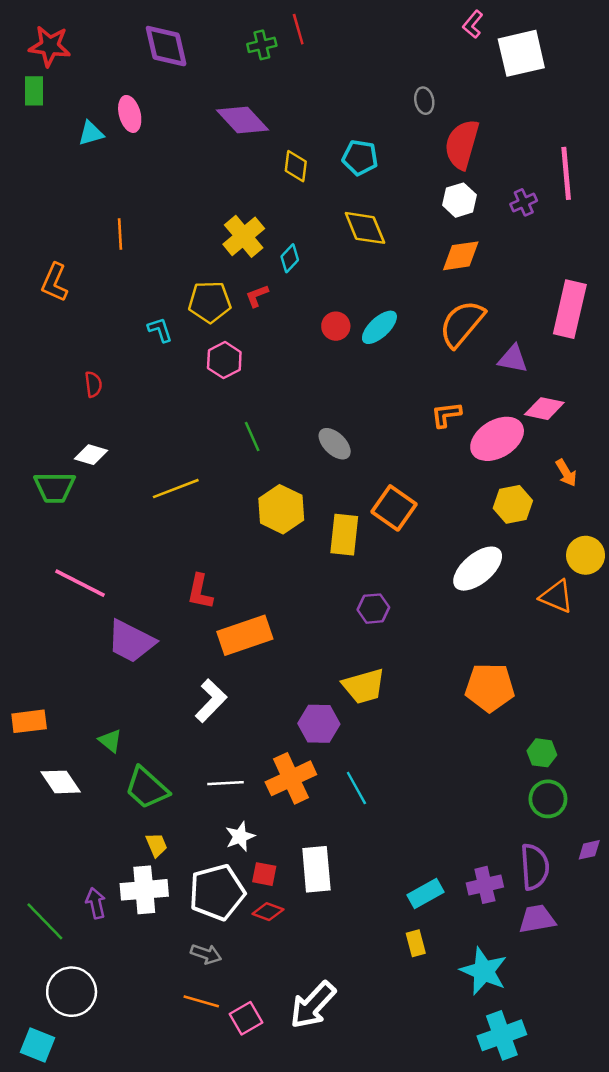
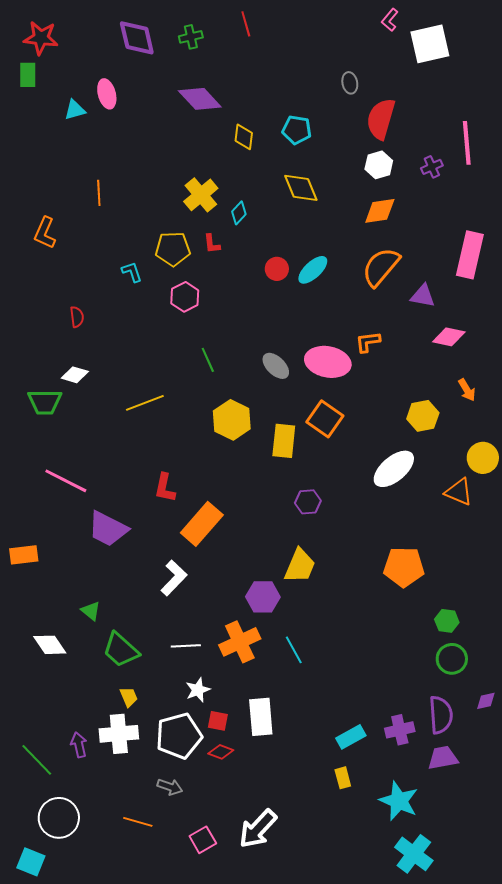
green cross: (262, 45) -> (191, 37), moved
red L-shape: (257, 296) -> (212, 244), turned -75
pink ellipse: (497, 439) -> (328, 362), moved, turned 42
orange rectangle: (245, 635) -> (202, 524), turned -30
yellow trapezoid: (364, 686) -> (300, 566), turned -51
orange rectangle: (29, 721) -> (24, 555), moved
orange line: (201, 1001) -> (138, 822), moved
cyan cross: (502, 1035) -> (414, 854), turned -33

